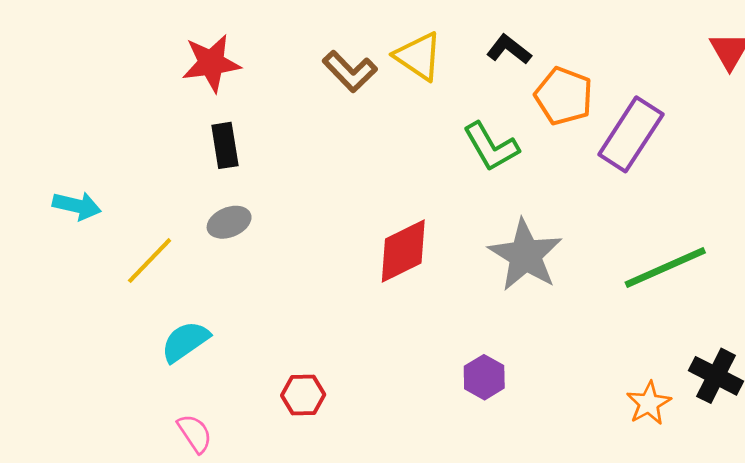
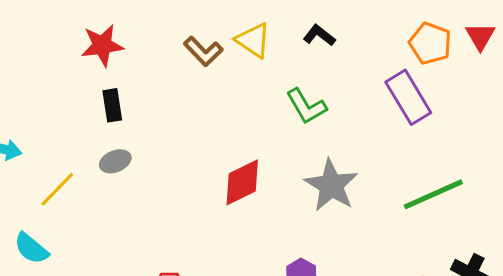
orange pentagon: (564, 96) -> (430, 43), moved
purple rectangle: (631, 134) -> (408, 97), turned -64
cyan semicircle: (185, 342) -> (31, 248), moved, turned -105

